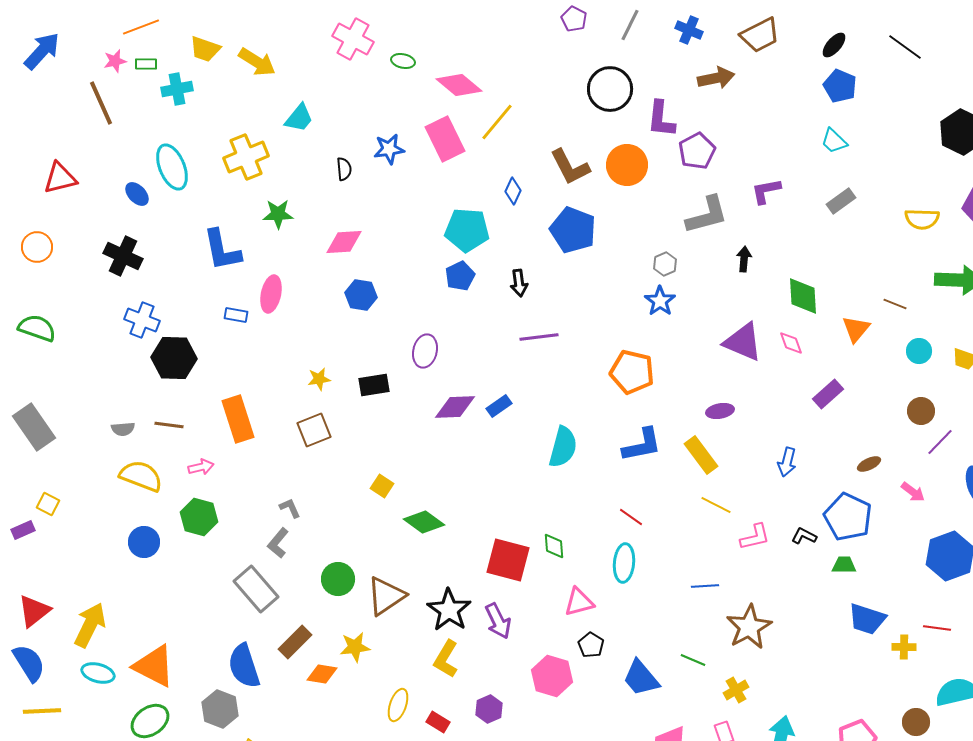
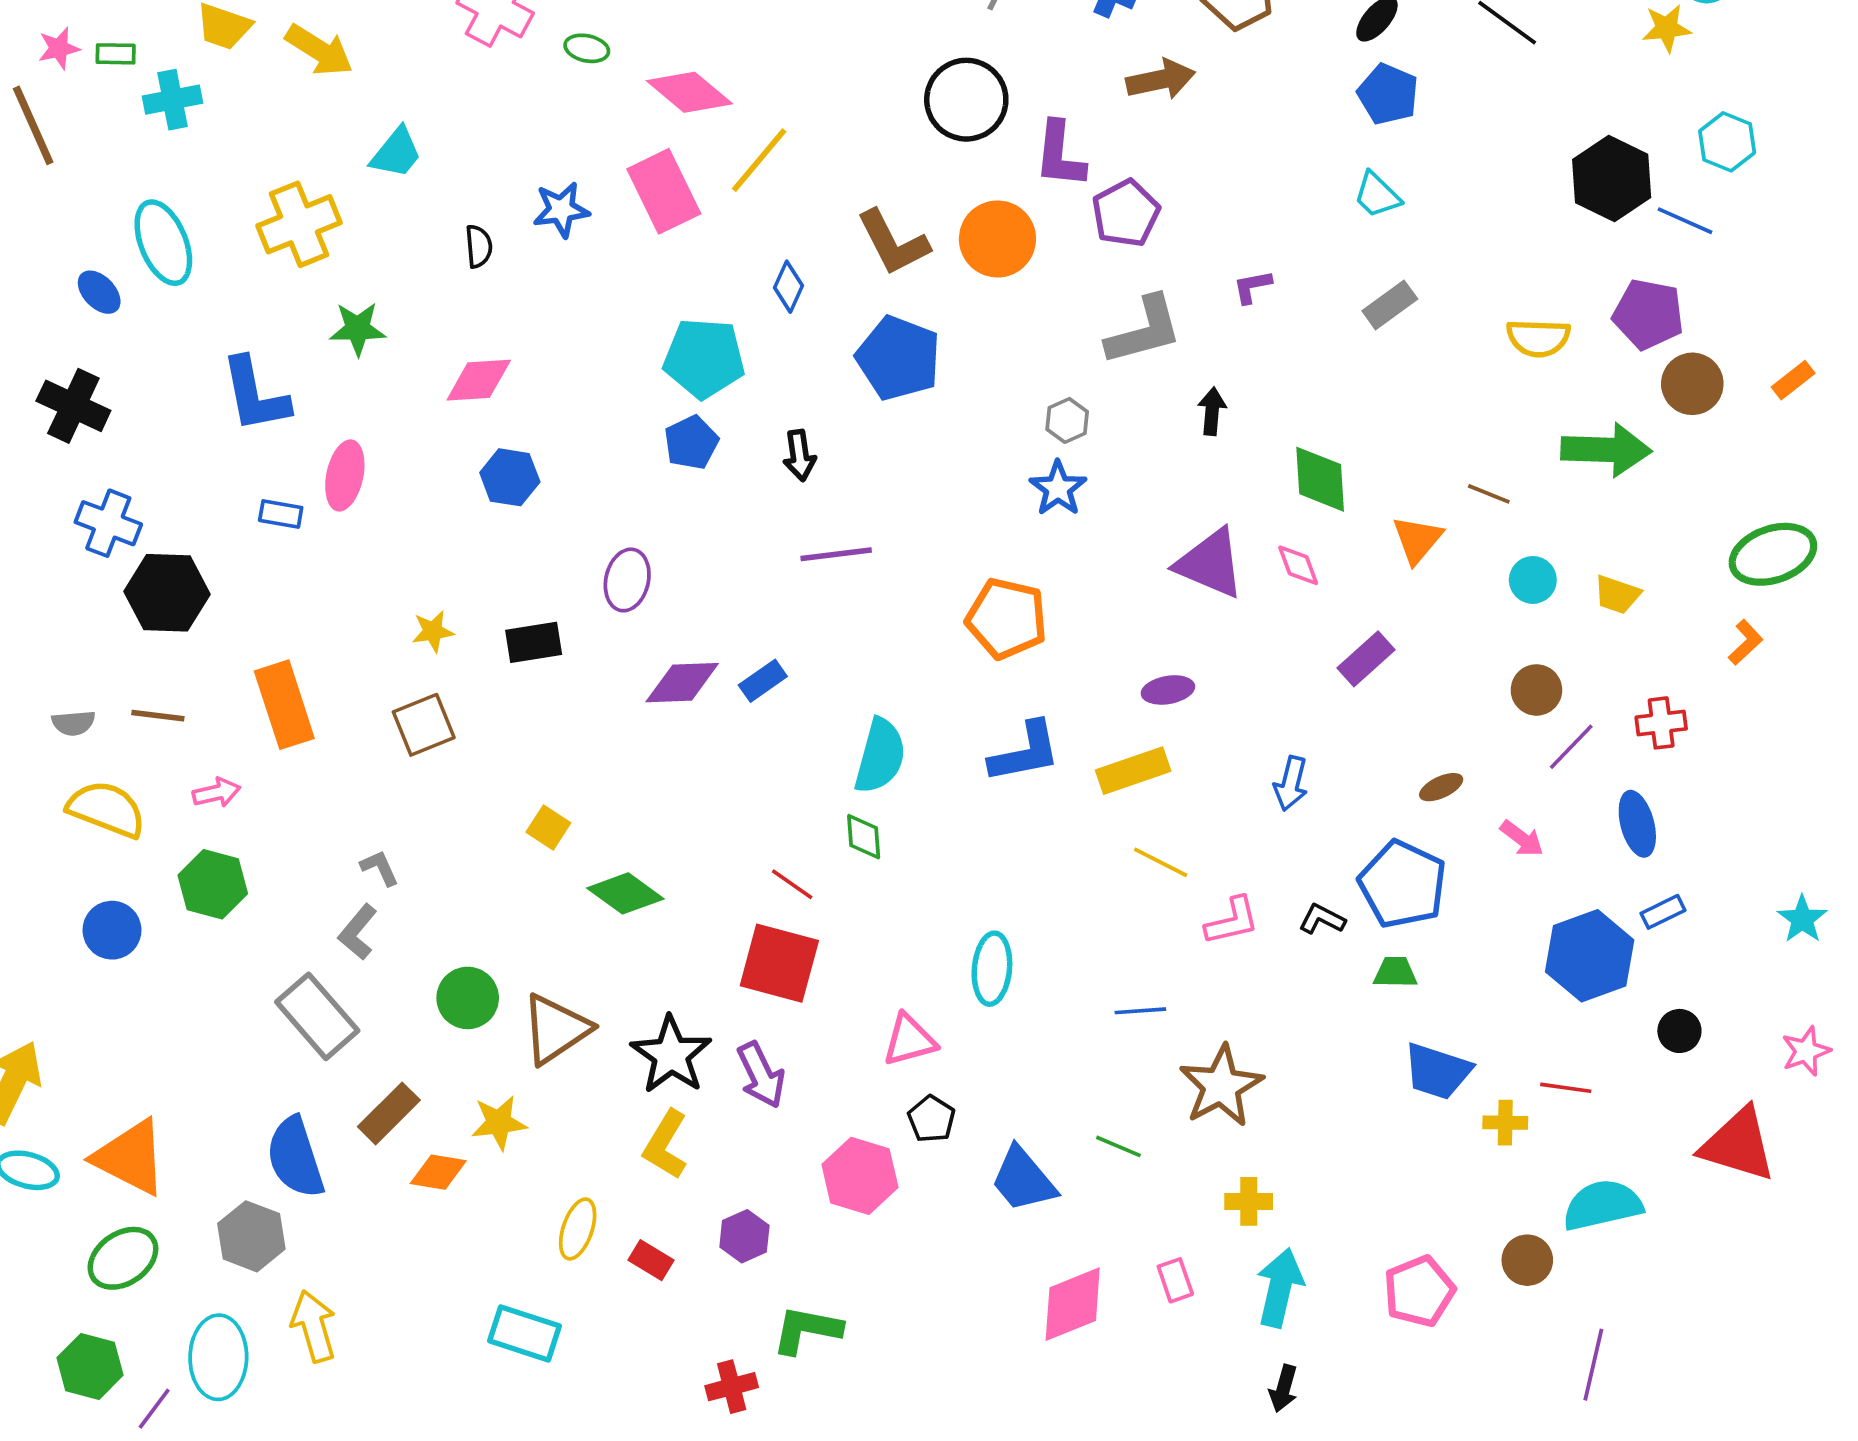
purple L-shape: (766, 191) -> (1252, 287), size x0.7
yellow rectangle: (701, 455) -> (1133, 771), turned -72
red line: (631, 517) -> (792, 884), moved
green diamond: (554, 546) -> (864, 837), moved
yellow cross: (736, 690) -> (1249, 1201), moved, turned 30

